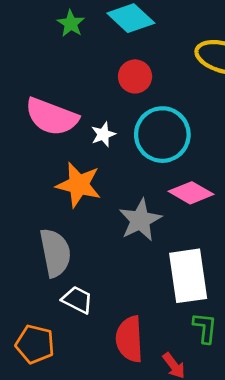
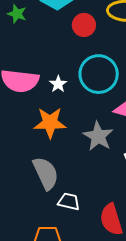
red circle: (135, 76) -> (84, 25), moved

